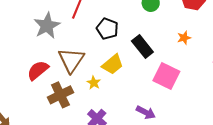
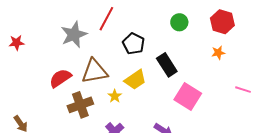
orange star: (184, 38) -> (218, 53), moved
brown triangle: (71, 60) -> (95, 71), turned 40

